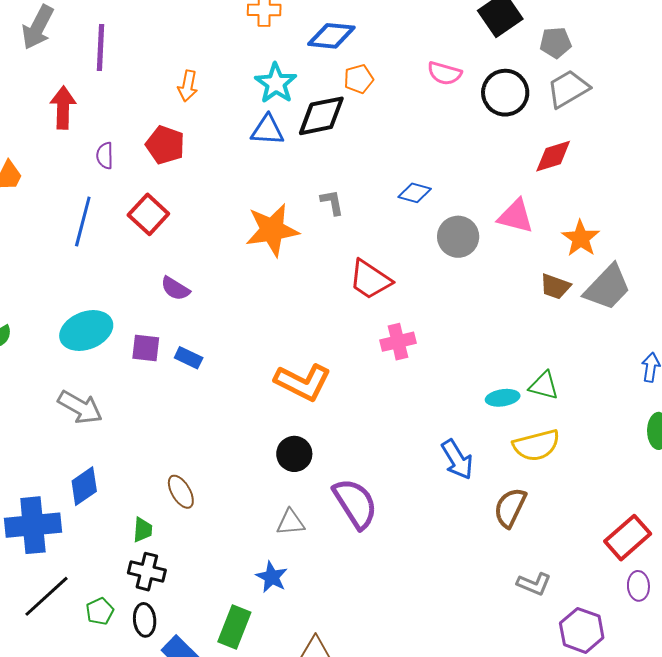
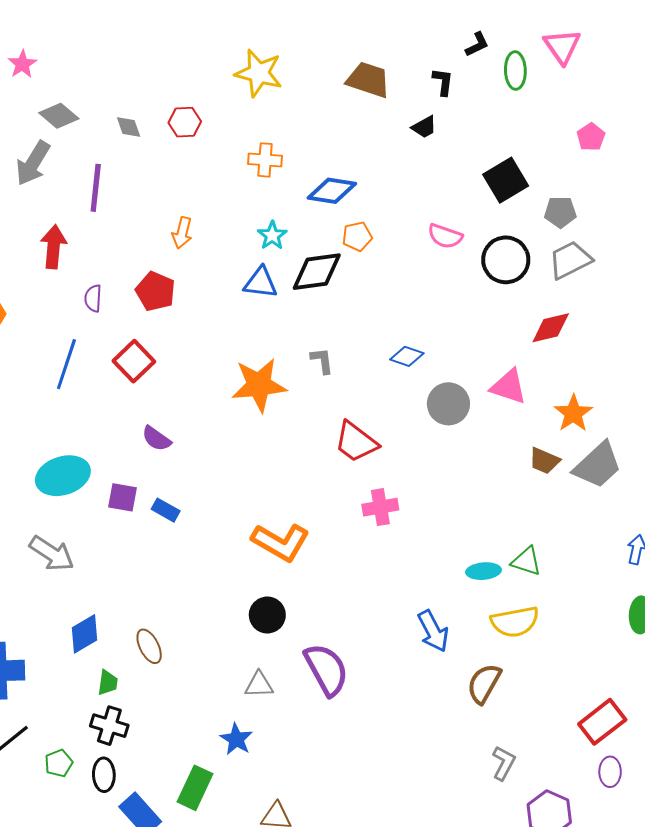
cyan star: (276, 83) -> (272, 236), size x0.7
blue diamond: (84, 486) -> (85, 634), moved
gray L-shape: (534, 584) -> (504, 763), turned -88

